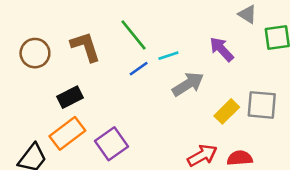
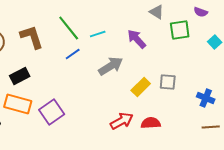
cyan line: (168, 56) -> (98, 34), moved
gray square: (262, 105) -> (168, 82), size x0.7
orange rectangle: (67, 133) -> (18, 104), turned 52

